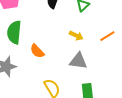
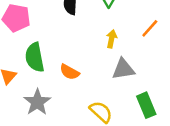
yellow arrow: (76, 36) -> (112, 39), turned -88

